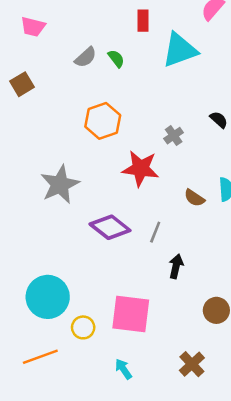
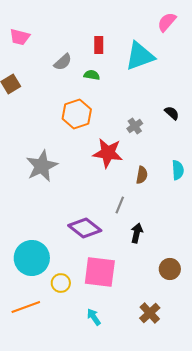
red rectangle: (143, 21) -> (99, 45), moved
green semicircle: (116, 59) -> (92, 75), moved, turned -42
brown semicircle: (194, 198) -> (142, 175), moved, turned -114
purple diamond: (110, 227) -> (85, 228), moved

